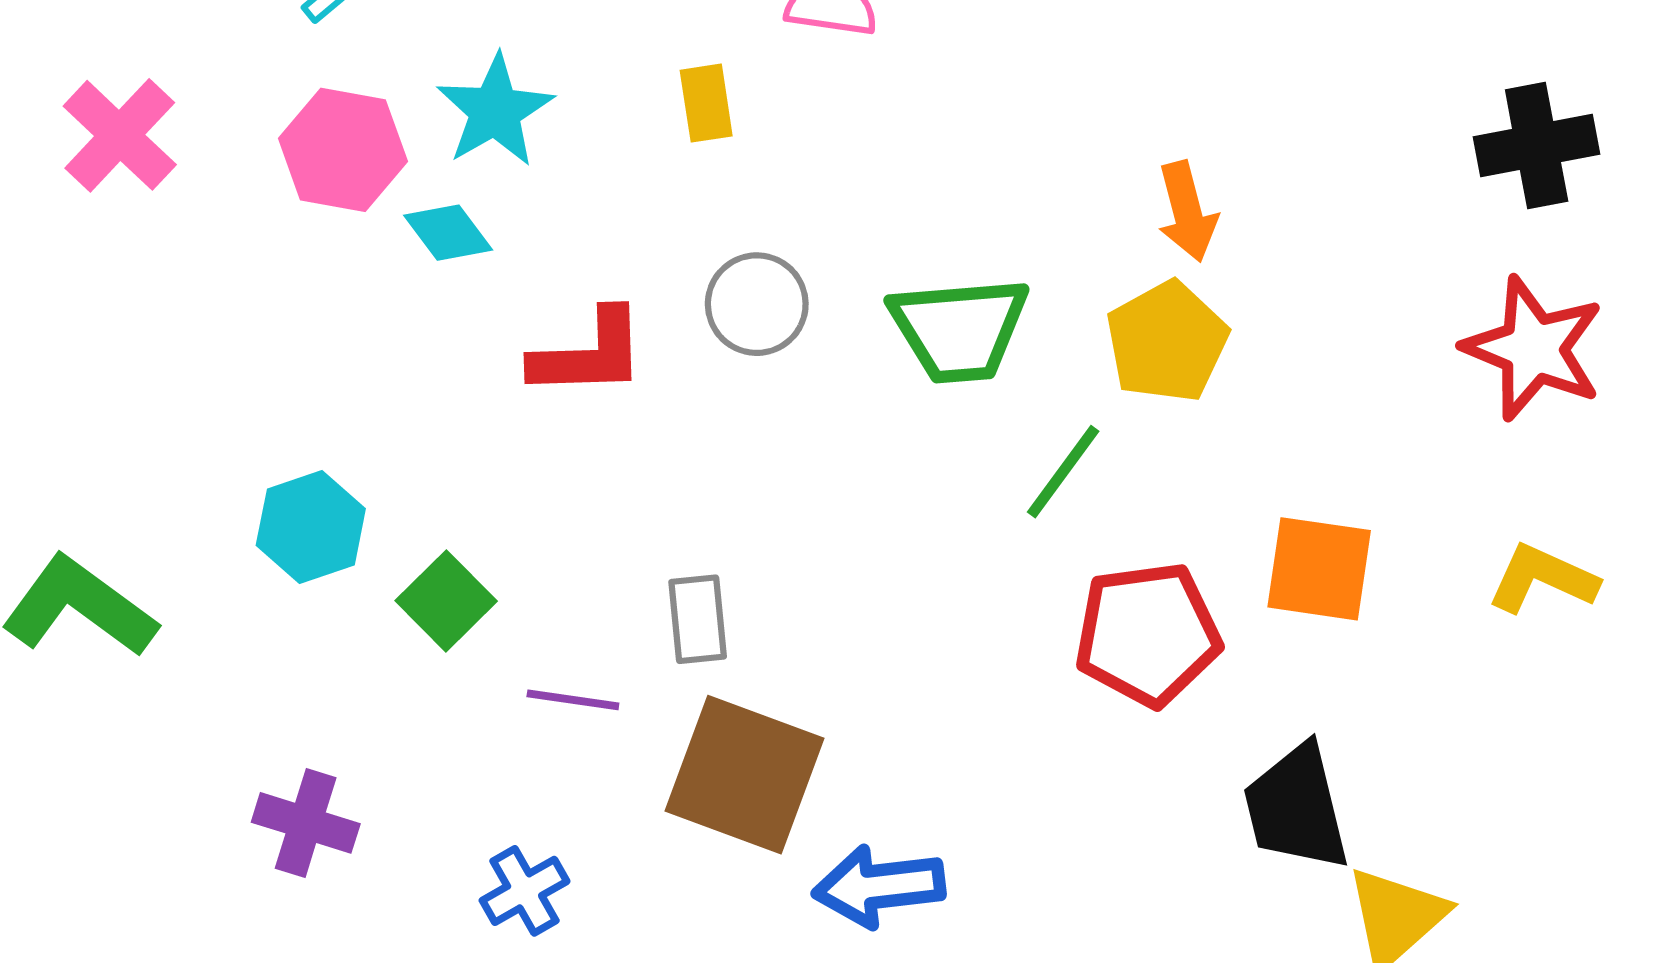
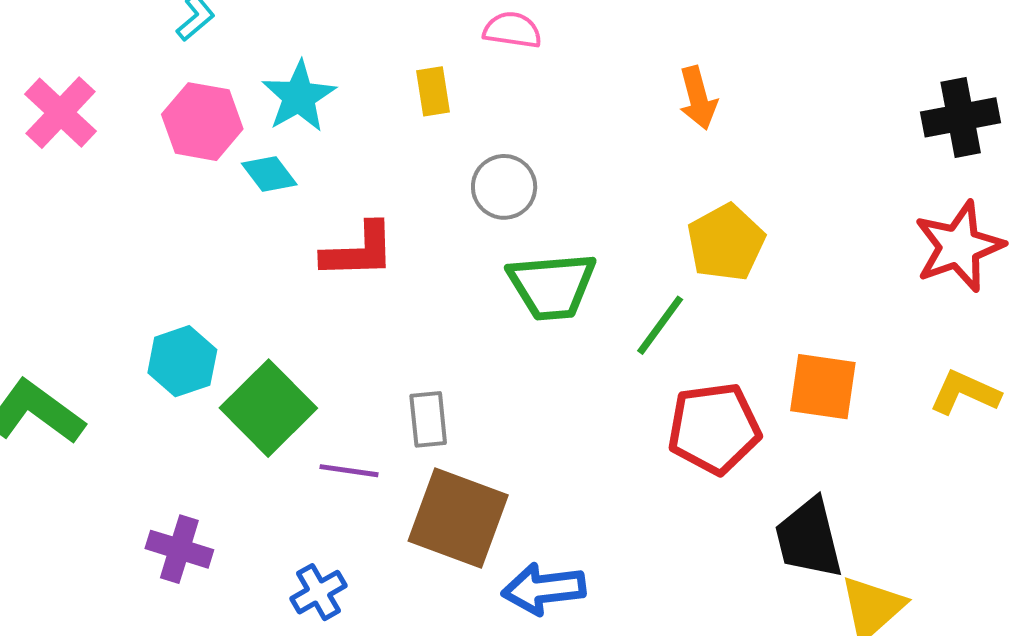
orange arrow: (1187, 212) -> (698, 98), moved
gray circle: (757, 304) -> (504, 187), moved
green trapezoid: (959, 329) -> (552, 286), moved
red star: (1534, 349) -> (959, 246), turned 30
green square: (446, 601) -> (268, 408), size x1.5

